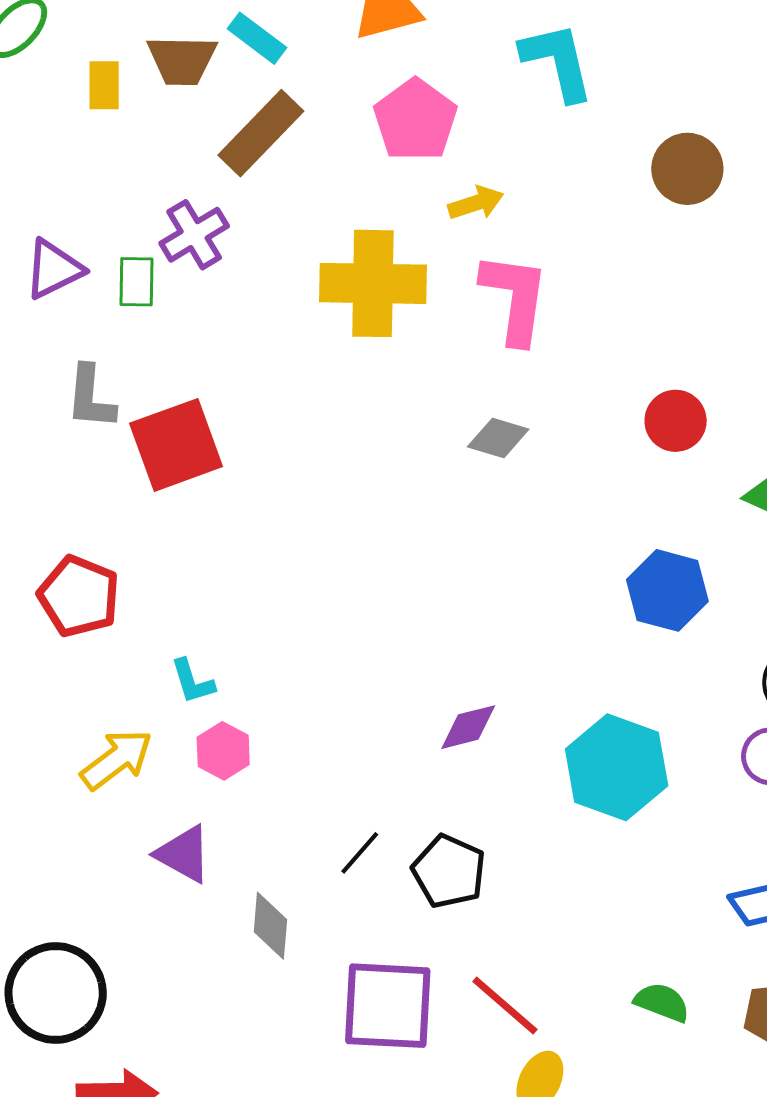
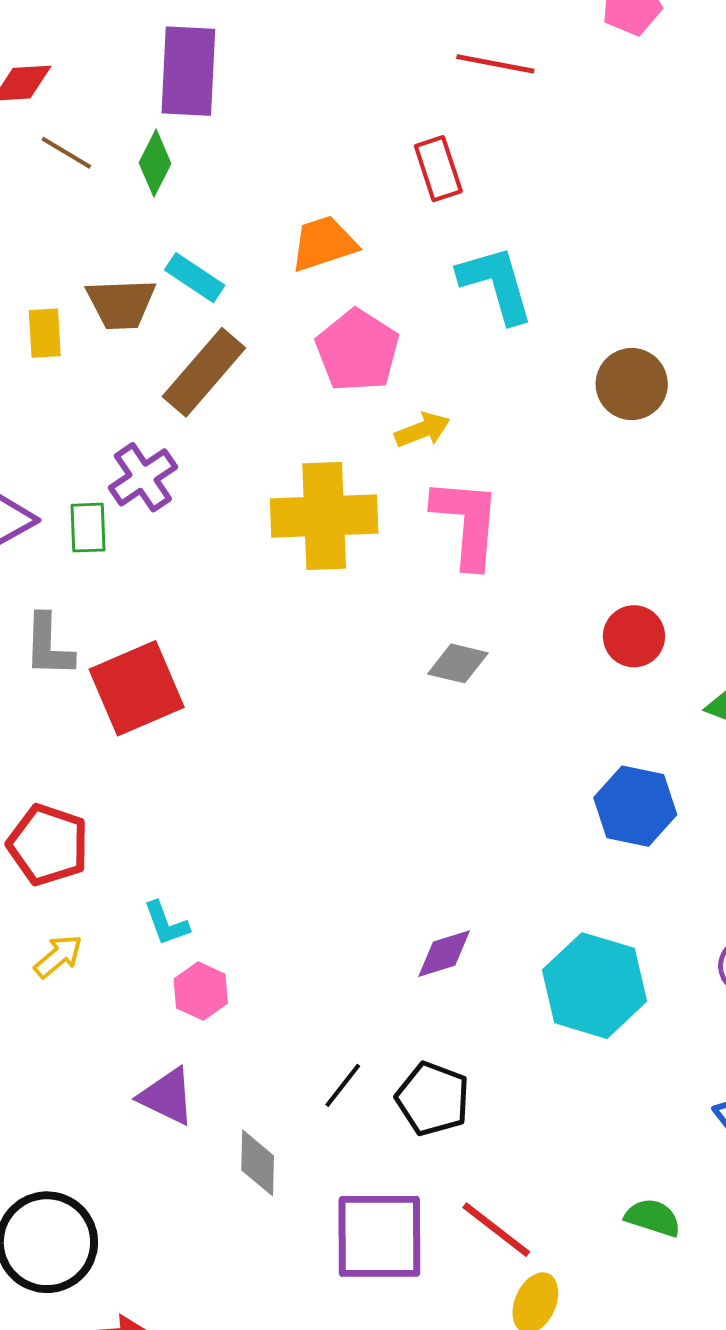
yellow arrow: (116, 759) -> (58, 956), moved, size x0.7

